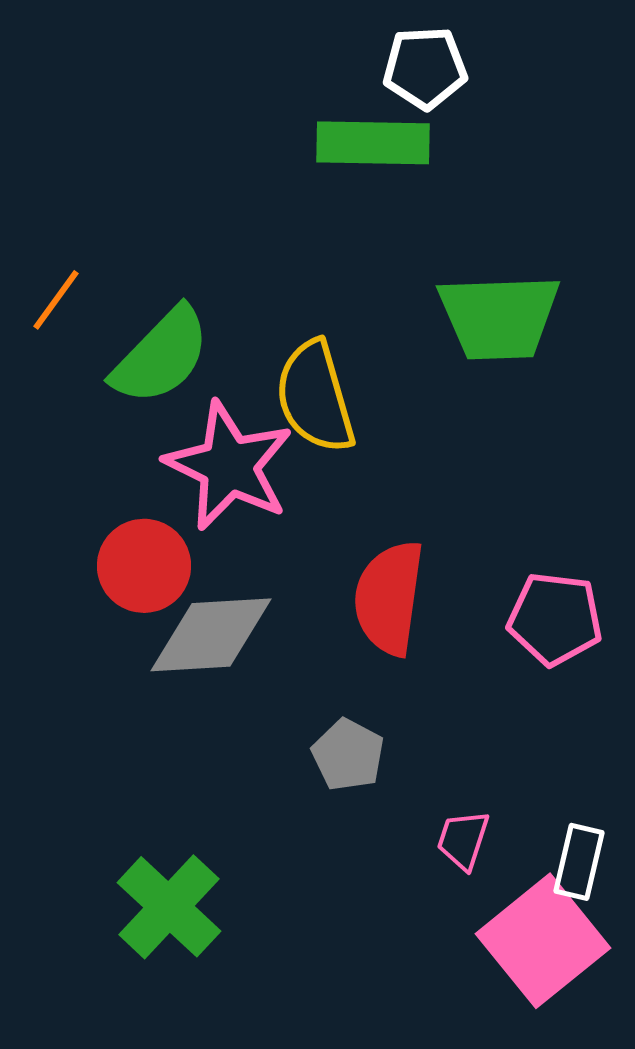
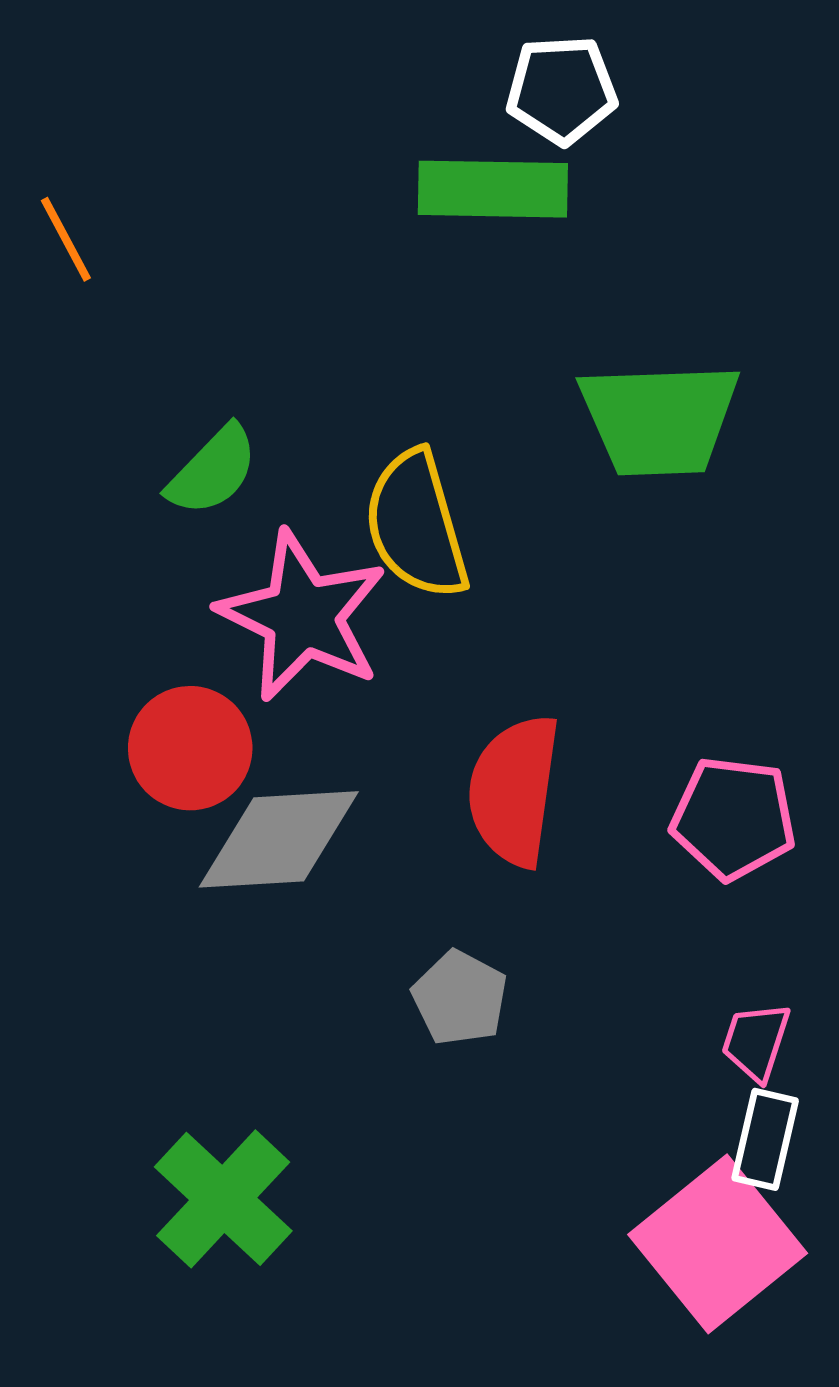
orange line: (56, 300) -> (66, 239), moved, turned -64
green semicircle: (161, 356) -> (213, 471), size x0.7
pink trapezoid: (463, 840) -> (756, 1042), moved

